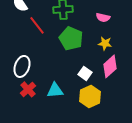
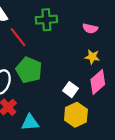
green pentagon: (71, 38) -> (29, 70), moved
cyan triangle: (55, 90) -> (30, 122), moved

